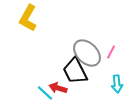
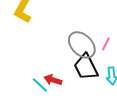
black trapezoid: (75, 71) -> (86, 67), moved

